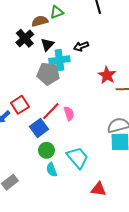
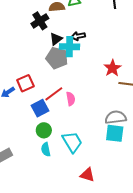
black triangle: (47, 44) -> (56, 39), moved
black arrow: (81, 46) -> (78, 36), moved

